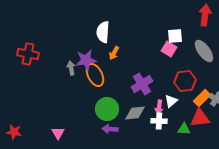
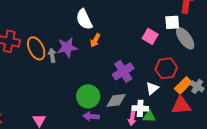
white semicircle: (103, 32) -> (84, 19), turned -30
white square: (175, 36) -> (172, 22), moved
orange ellipse: (95, 75) -> (36, 48), moved
pink arrow: (159, 107) -> (132, 118), moved
green triangle: (184, 129) -> (149, 116), moved

